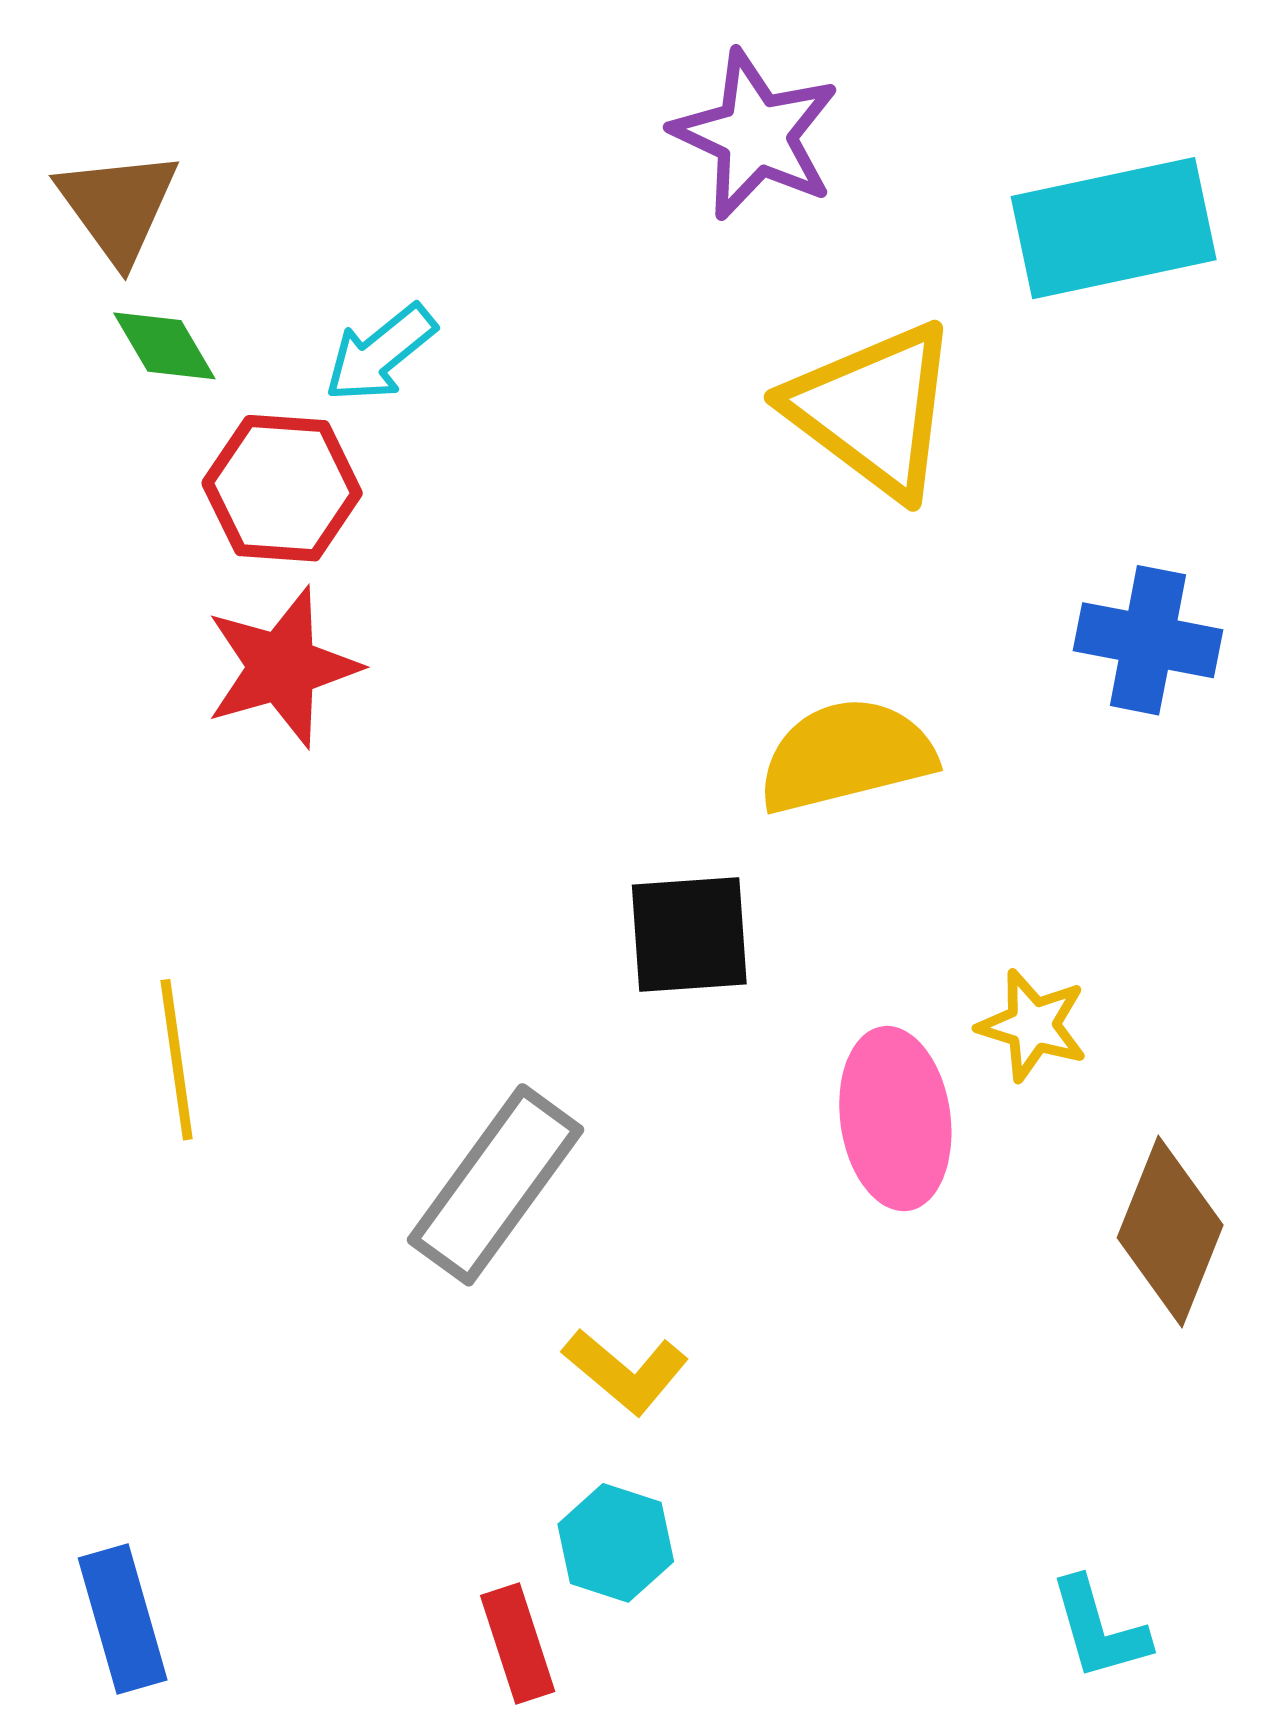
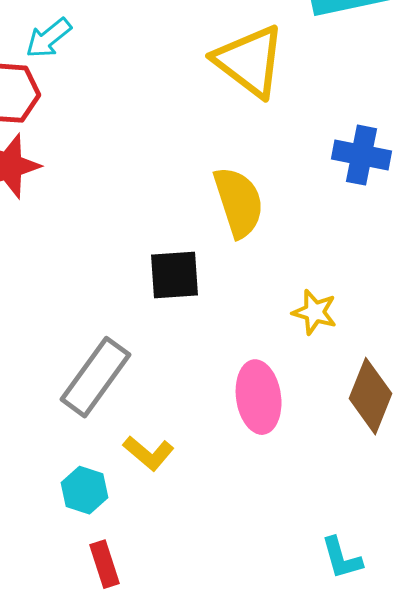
yellow semicircle: (846, 756) -> (239, 202), turned 86
pink ellipse: (895, 1119) -> (259, 397), moved
cyan hexagon: (616, 1543) -> (85, 490), moved

